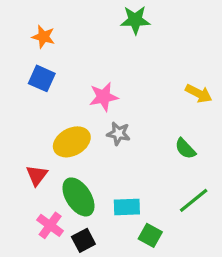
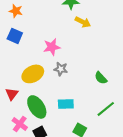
yellow arrow: (199, 93) -> (83, 22), moved
cyan rectangle: (127, 207) -> (66, 104), moved

